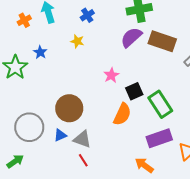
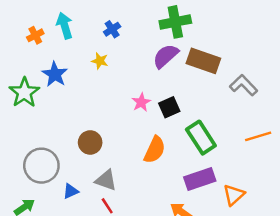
blue star: (40, 52) -> (55, 74), size x1.5
black square: (134, 91) -> (169, 107), moved
brown circle: (69, 108) -> (90, 142), size x0.7
blue triangle: (60, 135) -> (71, 191), moved

